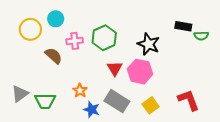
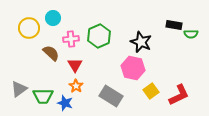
red triangle: (115, 68) -> (75, 65), moved
red L-shape: (189, 100) -> (179, 95), turned 85
yellow square: (151, 105) -> (151, 91), moved
blue star: (92, 110) -> (65, 103), moved

